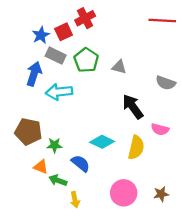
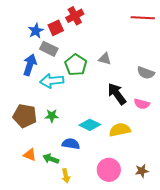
green pentagon: (86, 60) -> (76, 65), moved
pink semicircle: (160, 129) -> (142, 104), moved
green star: (54, 145) -> (52, 116), moved
yellow semicircle: (136, 147) -> (120, 130), turned -115
blue semicircle: (81, 163) -> (71, 144), turned -30
orange triangle: (41, 167) -> (30, 155), moved

